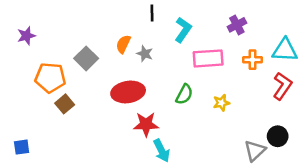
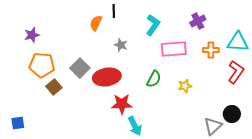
black line: (152, 13) -> (114, 11), moved
purple star: (26, 36) -> (32, 35), moved
orange semicircle: (123, 44) -> (96, 23), moved
gray square: (86, 58) -> (80, 68), moved

